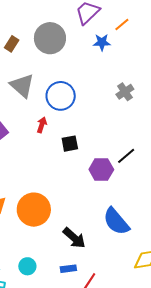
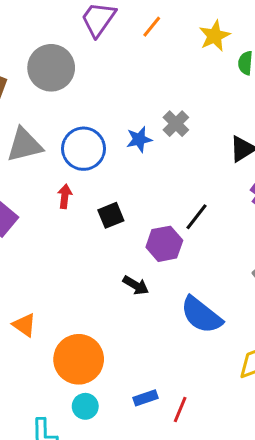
blue star: (102, 42) -> (139, 139), moved
gray triangle: (22, 86) -> (25, 145), turned -44
orange circle: (34, 210) -> (79, 359), moved
black arrow: (74, 238) -> (136, 285), moved, size x0.7

